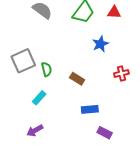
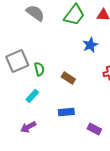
blue rectangle: (90, 109) -> (66, 112), moved

